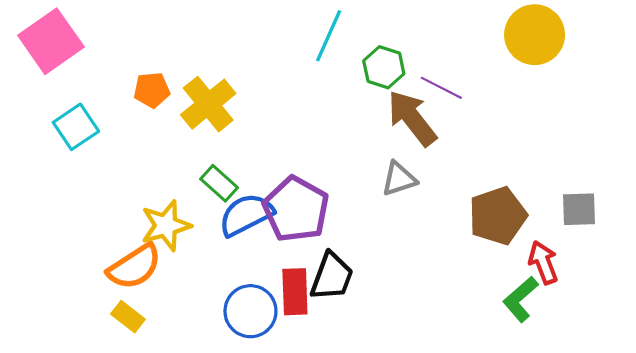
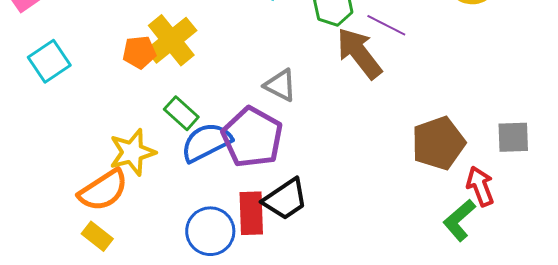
orange pentagon: (152, 90) -> (139, 52), moved
gray triangle: (399, 179) -> (280, 85), moved, turned 45
black trapezoid: (332, 276) -> (285, 199), turned 36

